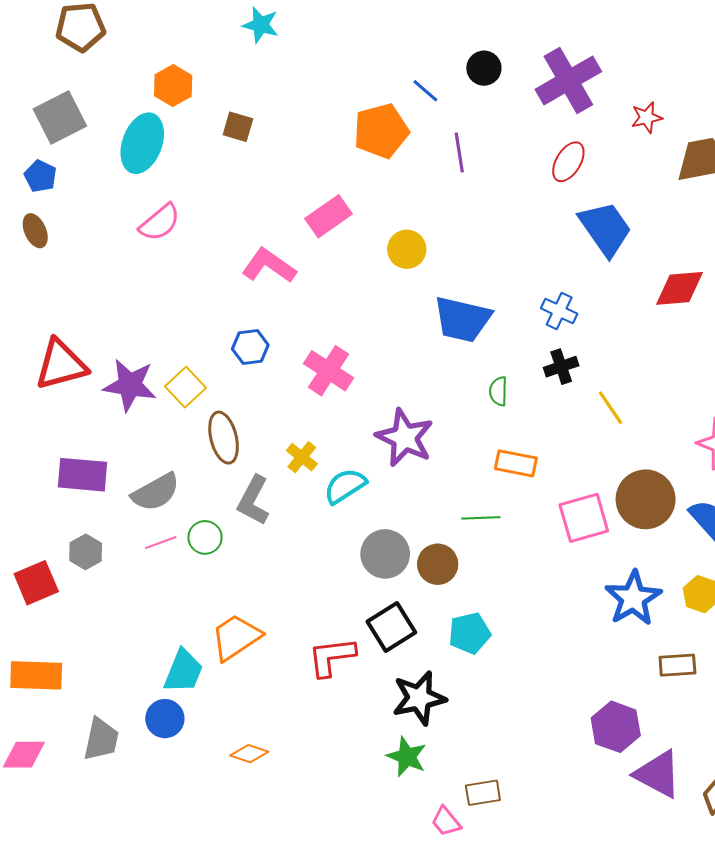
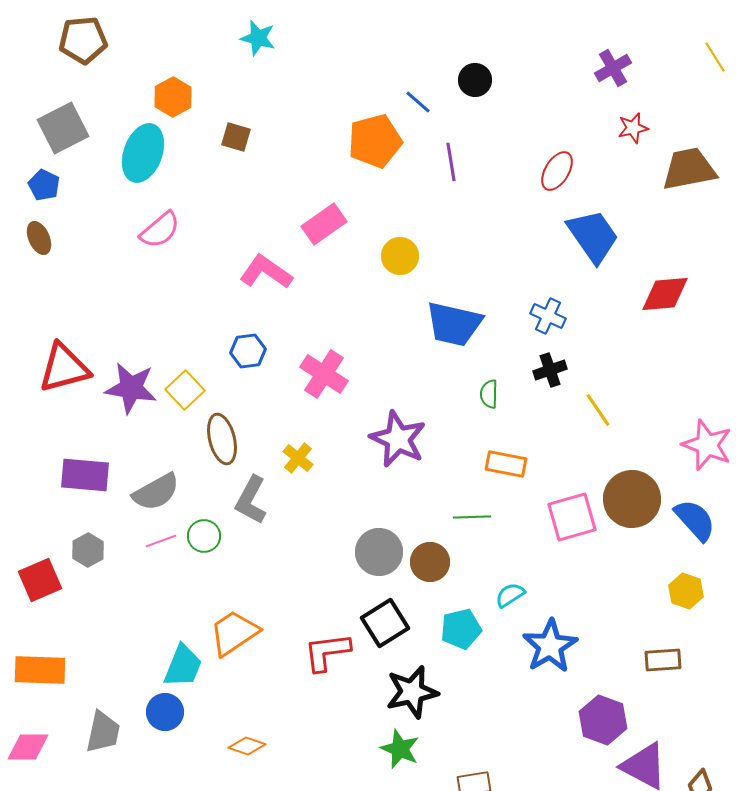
purple cross: (568, 80) -> (613, 68), moved, size x0.6
cyan semicircle: (345, 486) -> (510, 595), moved, size x0.7
blue star: (633, 598) -> (550, 646), moved

